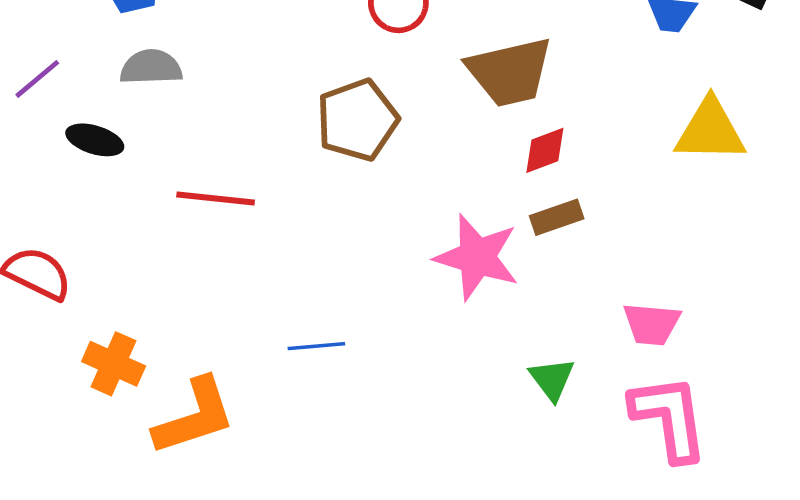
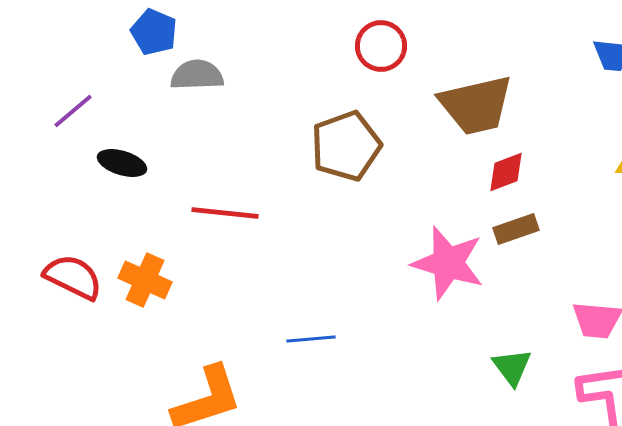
gray semicircle: (151, 67) -> (197, 75), moved
orange cross: (114, 364) -> (145, 280), moved

